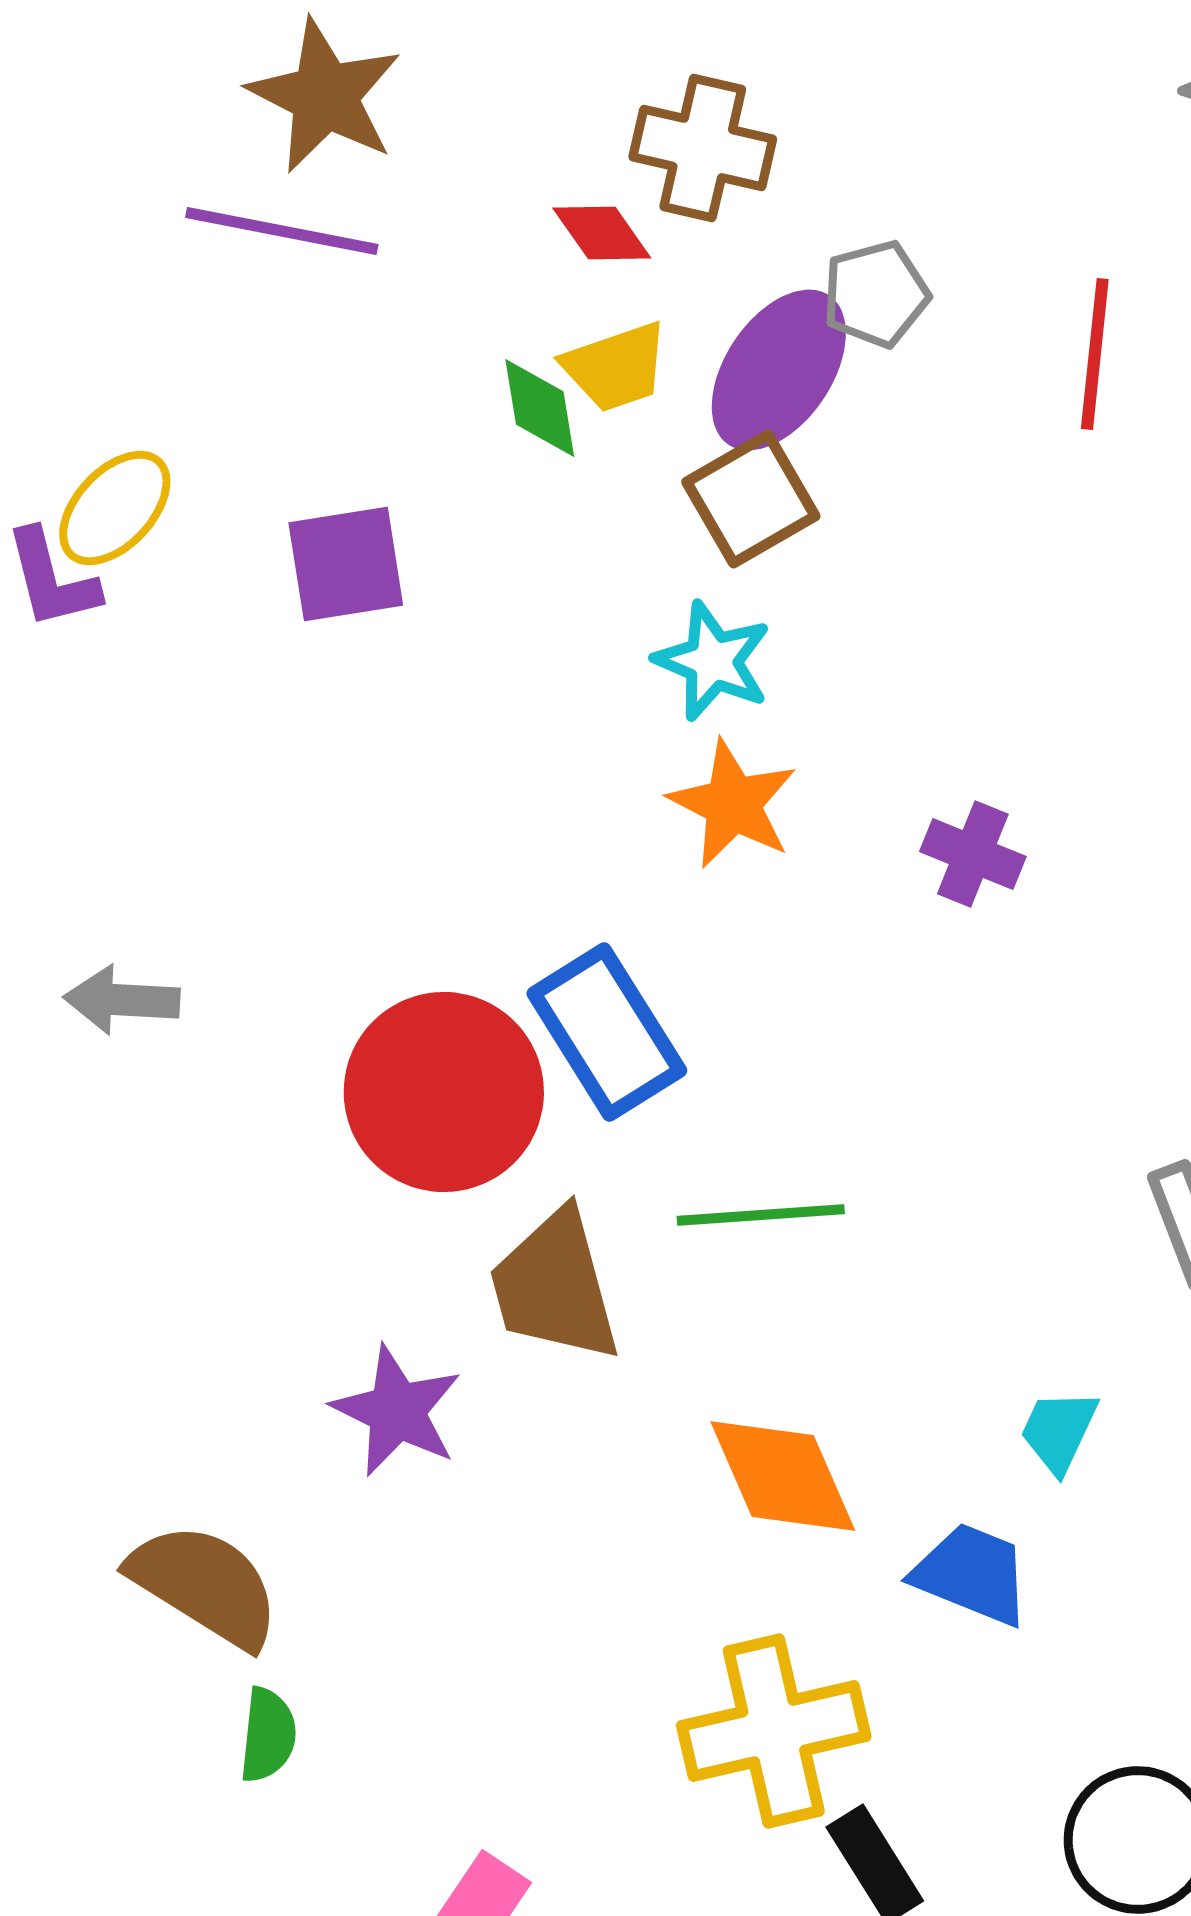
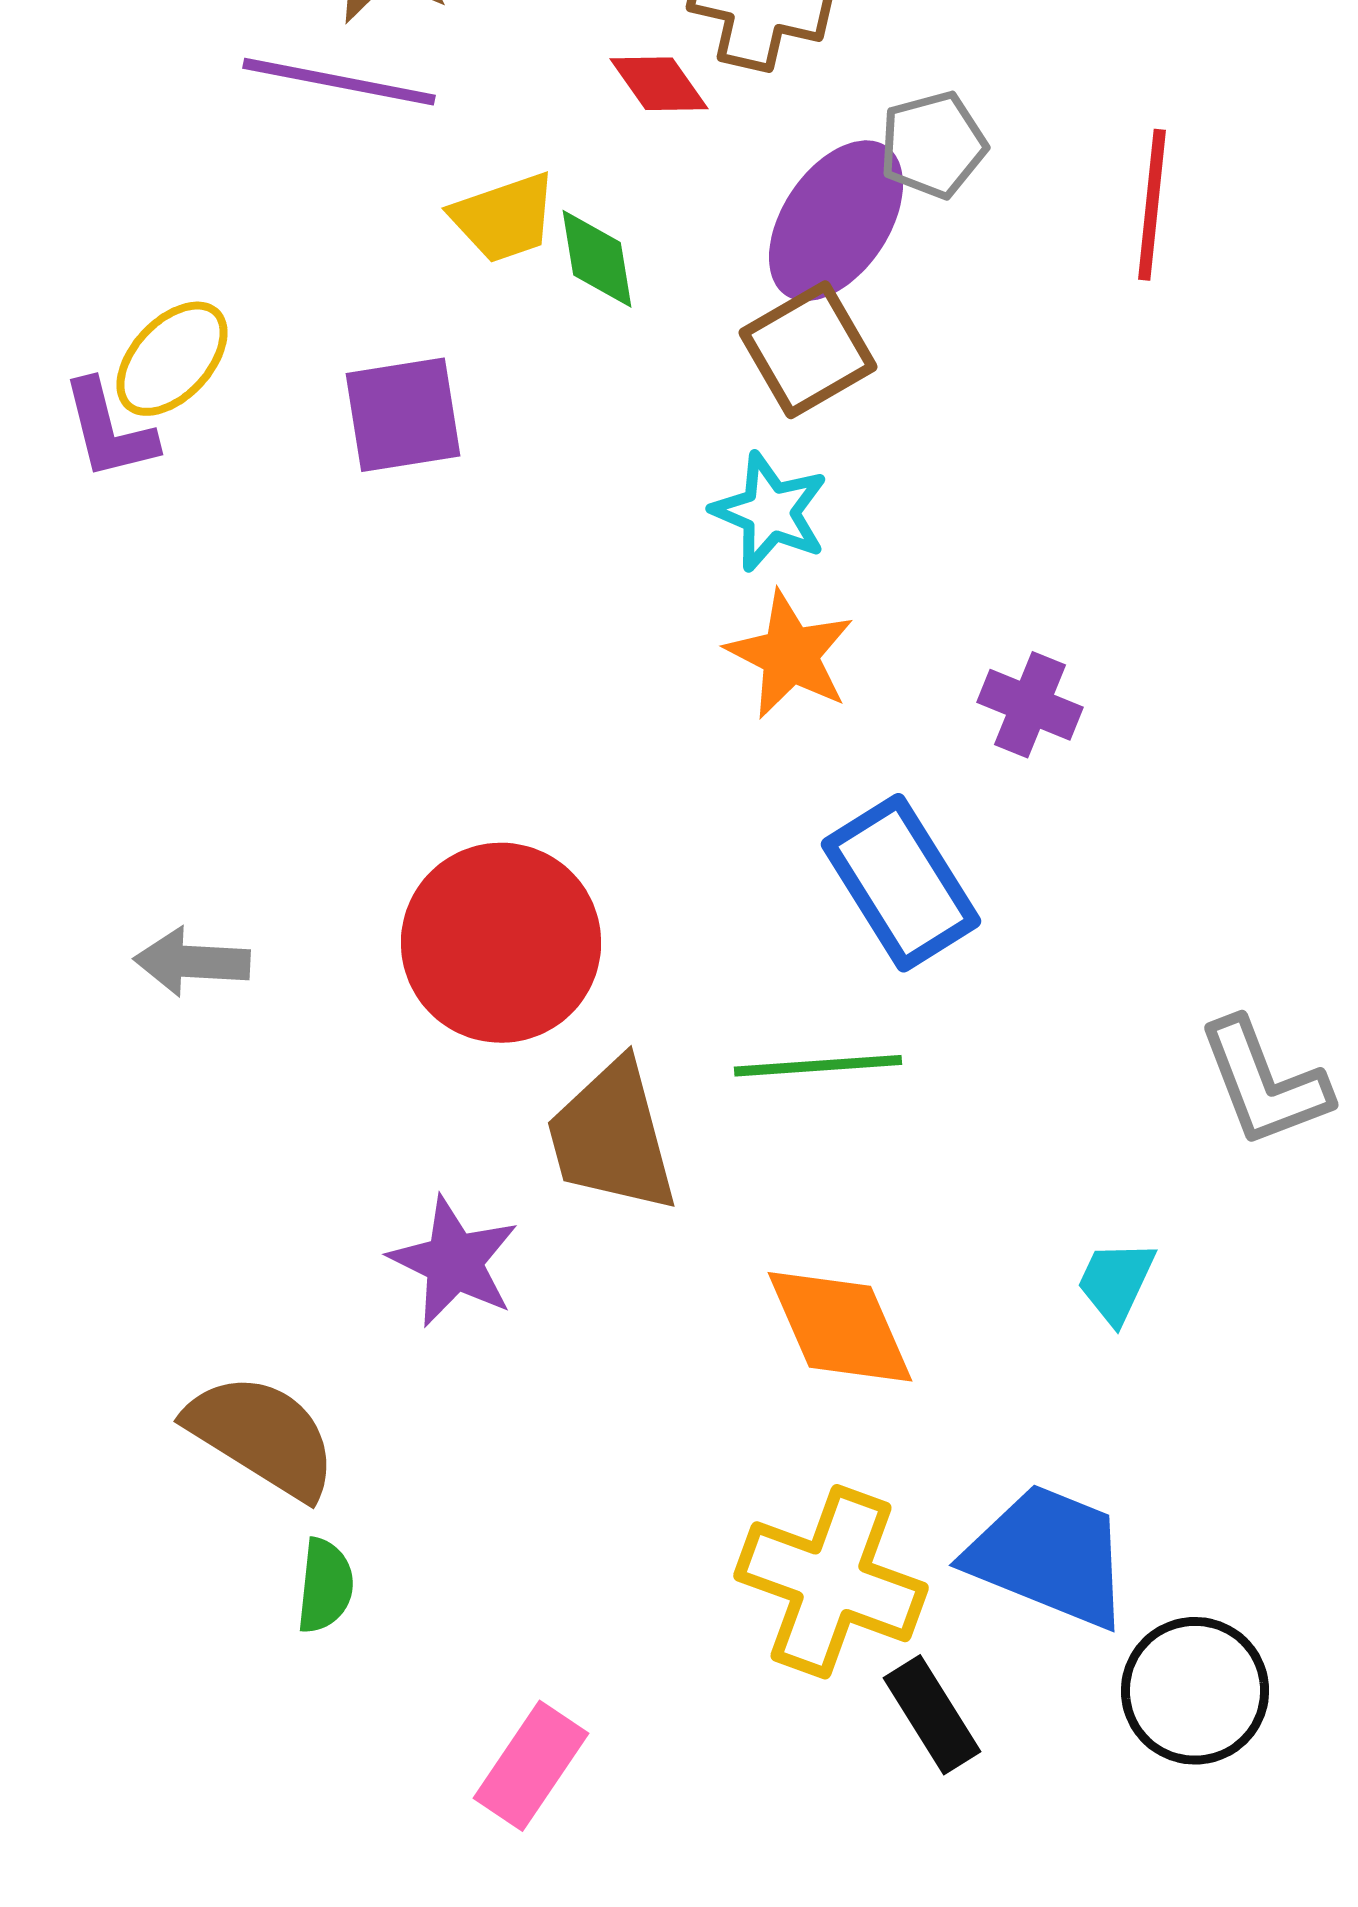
yellow trapezoid: (616, 367) -> (504, 218), moved
gray arrow: (122, 1000) -> (192, 962), moved
blue rectangle: (607, 1032) -> (901, 883), moved
blue trapezoid: (972, 1574) -> (1049, 1556), moved, size x1.4
yellow cross: (774, 1731) -> (831, 1582), turned 33

